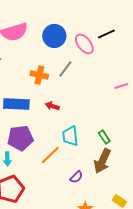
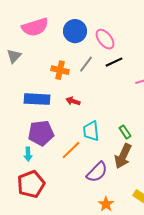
black line: (106, 34) -> (114, 62), moved
purple semicircle: (76, 177) -> (97, 172), size x1.6

